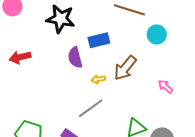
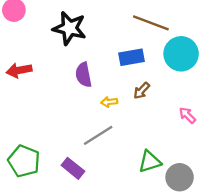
cyan circle: (157, 35) -> (181, 54), size x1.5
blue rectangle: (99, 40) -> (132, 57), moved
brown arrow: (125, 68) -> (142, 91), size x0.6

